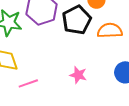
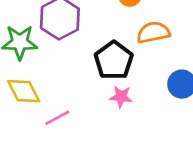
black pentagon: (77, 20) -> (114, 60), moved

